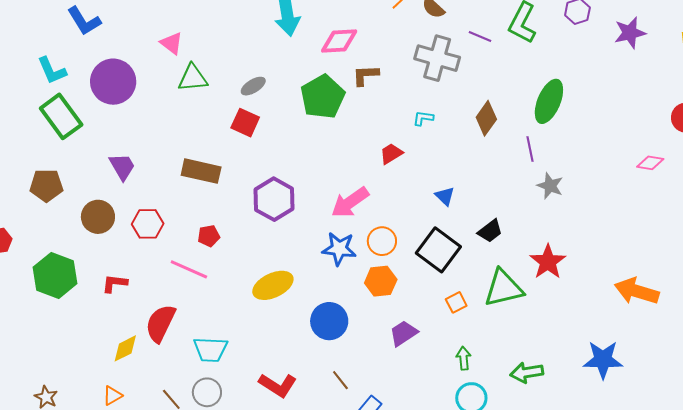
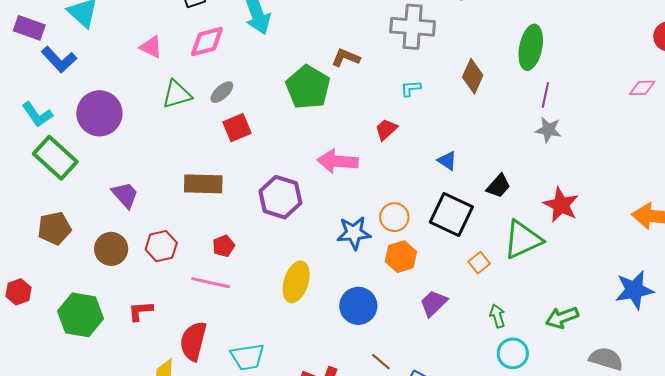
pink diamond: (339, 41) -> (207, 42), moved
pink triangle: (171, 43) -> (151, 47), moved
brown L-shape: (365, 75) -> (346, 58), turned 36
gray ellipse: (253, 86) -> (222, 92), moved
red square: (245, 123) -> (237, 128), turned -36
purple line: (530, 149) -> (545, 95), moved, turned 35
pink arrow: (350, 202) -> (338, 161), moved, turned 51
yellow ellipse: (273, 285) -> (296, 282), turned -36

